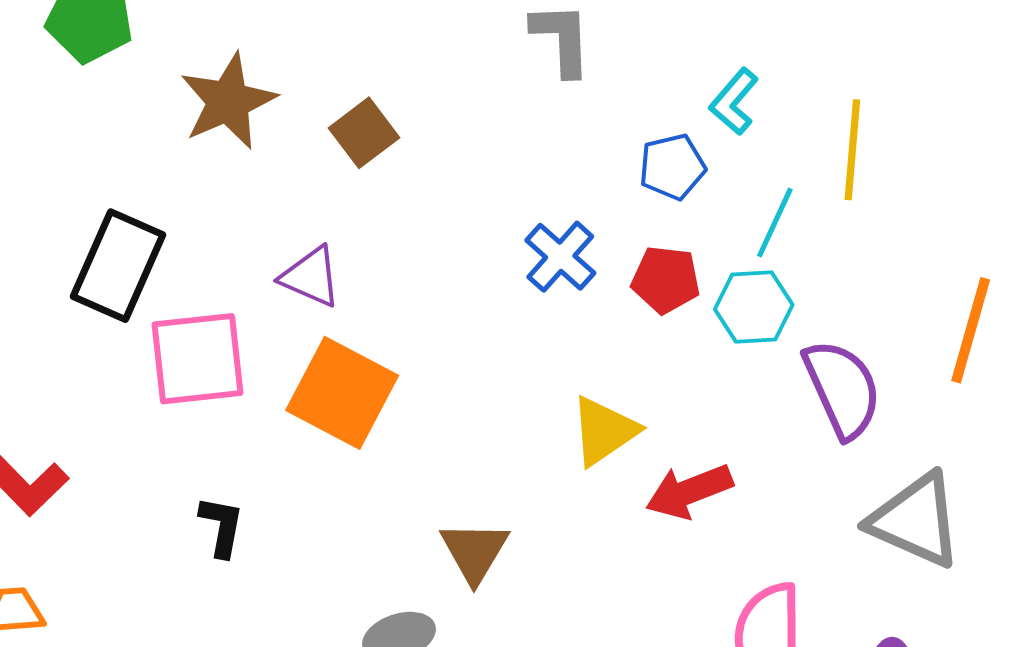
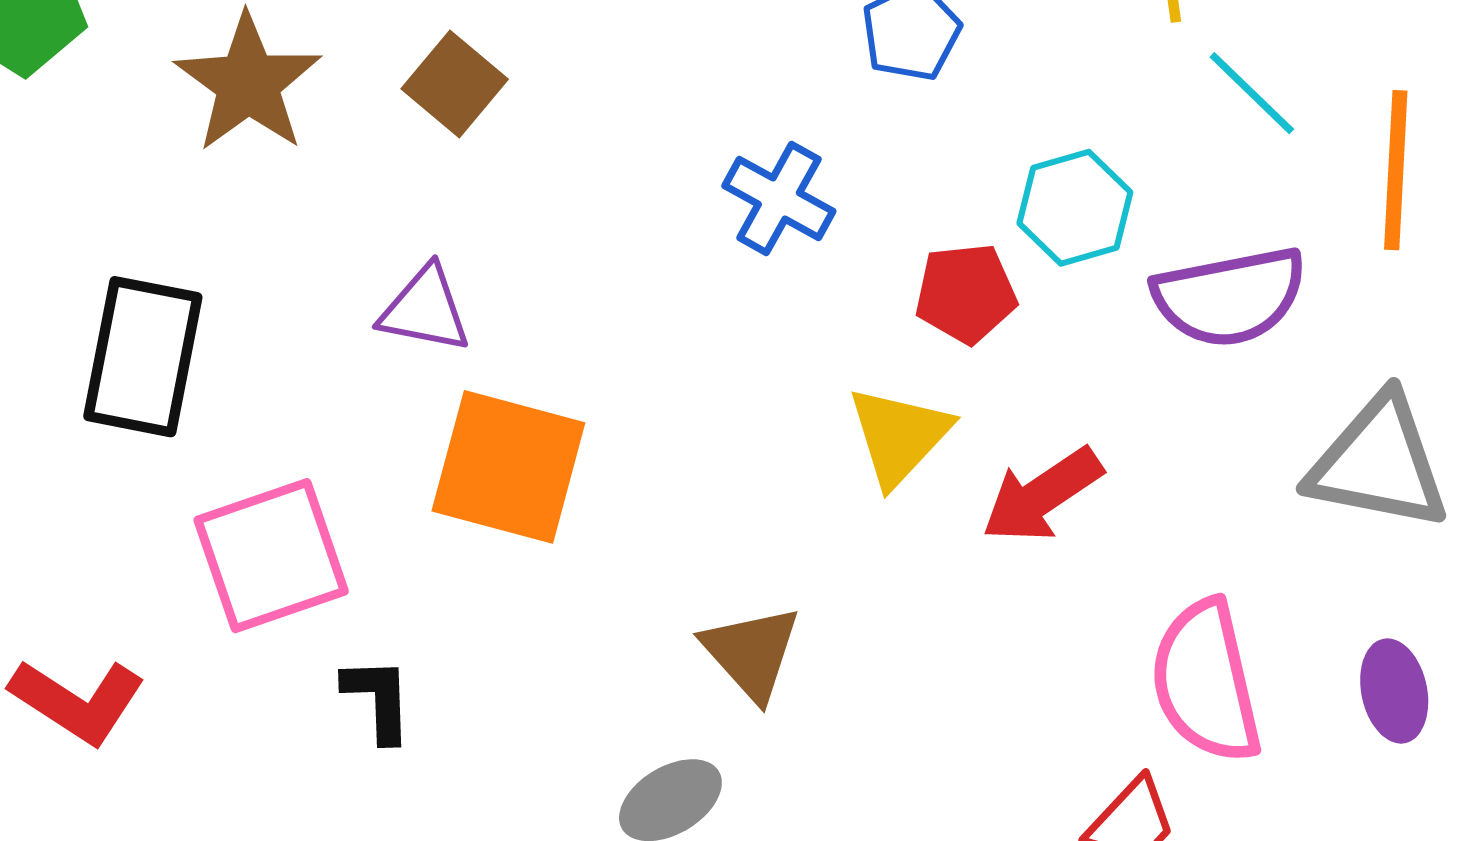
cyan line: (775, 223) -> (1252, 93), moved, turned -58
red pentagon: (666, 280) -> (966, 293), moved
pink square: (198, 359) -> (271, 556), moved
purple semicircle: (842, 389) -> (1230, 297), turned 116

